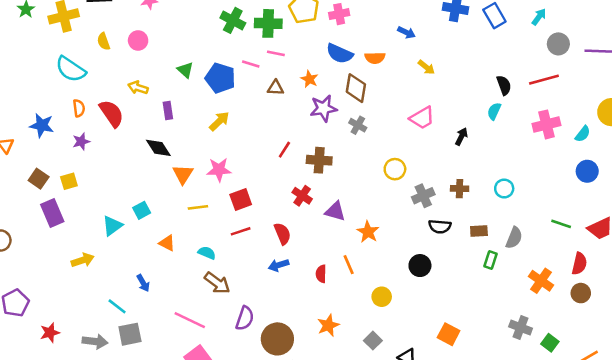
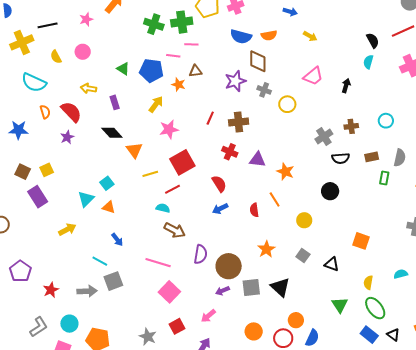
orange star: (309, 79) -> (178, 84), moved
purple star: (81, 141) -> (67, 137), moved
yellow circle: (395, 169) -> (287, 104), moved
pink star: (219, 170) -> (169, 129), moved
red square: (241, 199) -> (182, 162), size x1.4
red line: (241, 231) -> (172, 189), moved
orange triangle: (167, 243) -> (109, 207), moved

